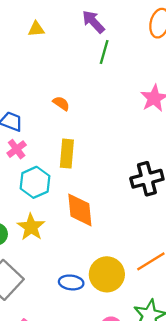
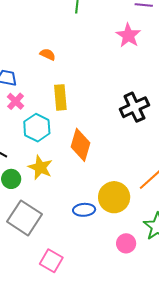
orange diamond: (80, 210) -> (80, 145), turned 32

